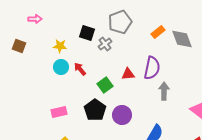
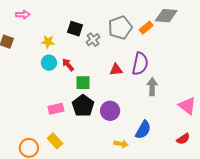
gray pentagon: (120, 22) -> (120, 28), moved
gray diamond: (182, 39) -> (166, 16), moved, turned -65
green square: (105, 85) -> (83, 83), moved, turned 35
pink rectangle: (59, 112) -> (56, 109), moved

